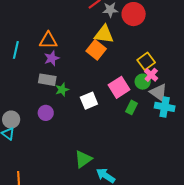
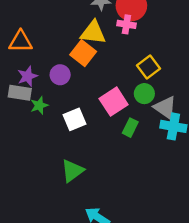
purple star: (52, 58) -> (27, 76), moved
pink cross: (151, 75) -> (126, 24), moved, turned -32
purple circle: (46, 113) -> (60, 75), moved
green triangle: (83, 159) -> (72, 171), moved

